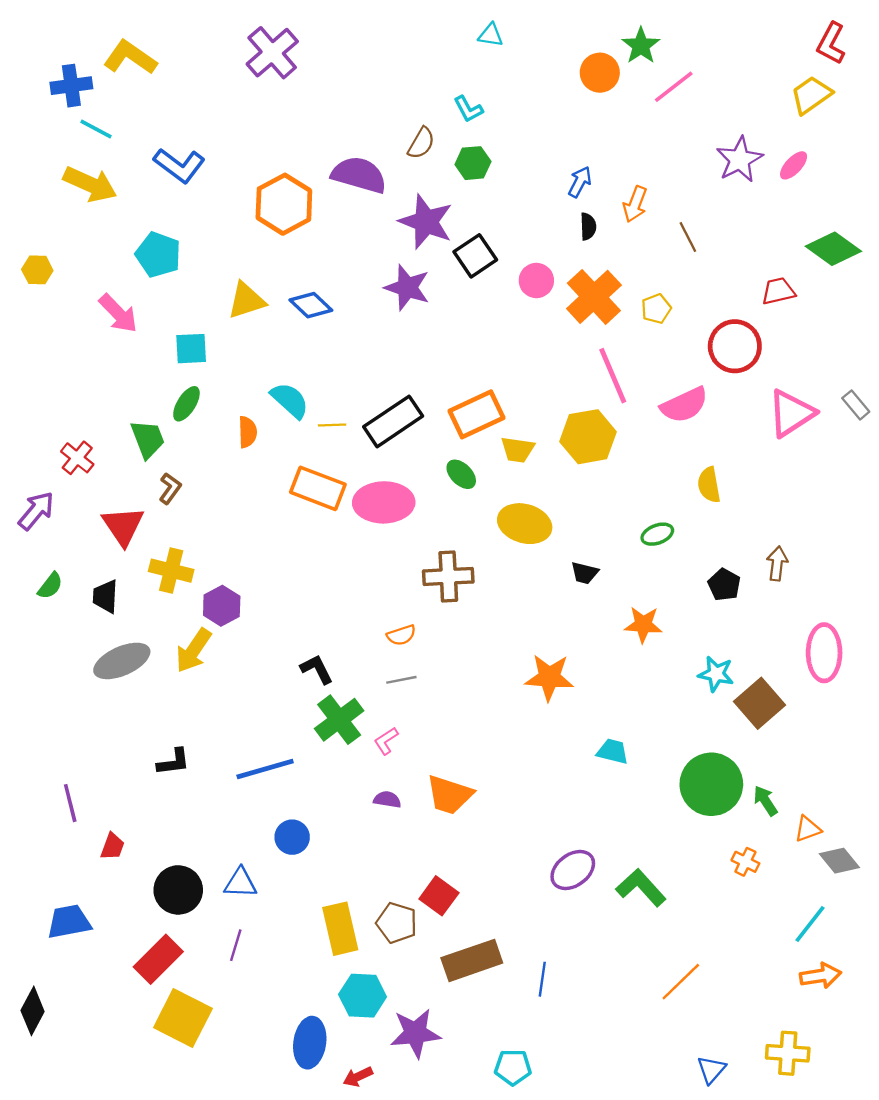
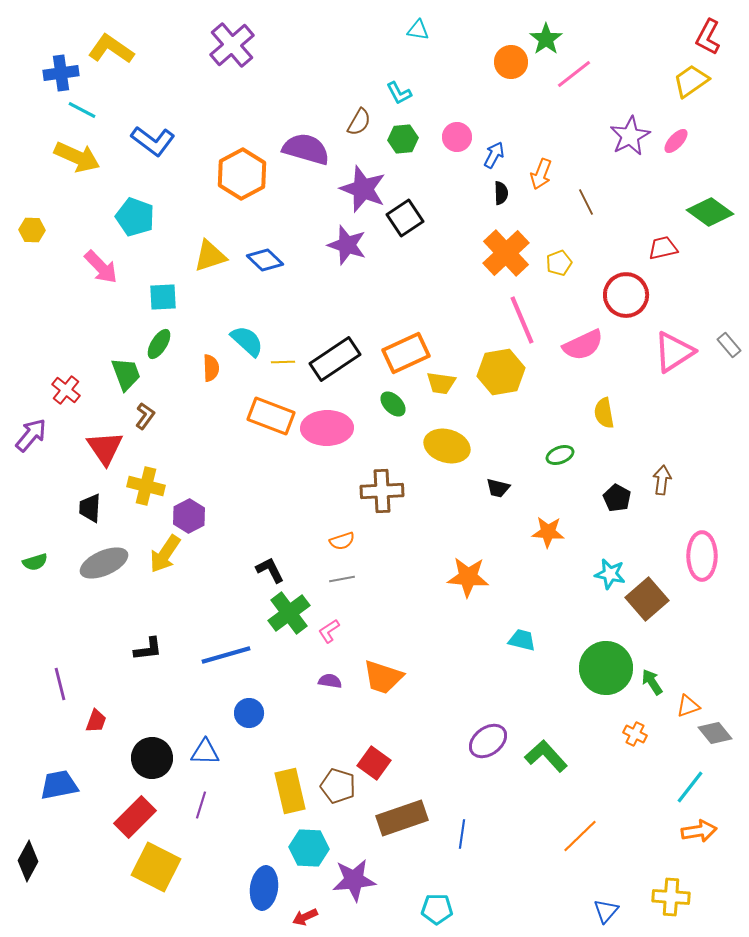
pink circle: (536, 280) -> (457, 137), moved
green semicircle: (50, 586) -> (35, 562), moved, turned 35

